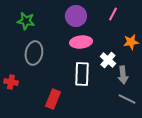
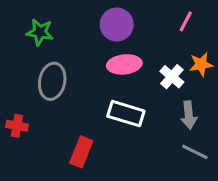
pink line: (113, 14) -> (186, 21), moved
white cross: (108, 60) -> (172, 77), moved
white rectangle: (82, 74) -> (126, 114), turned -75

